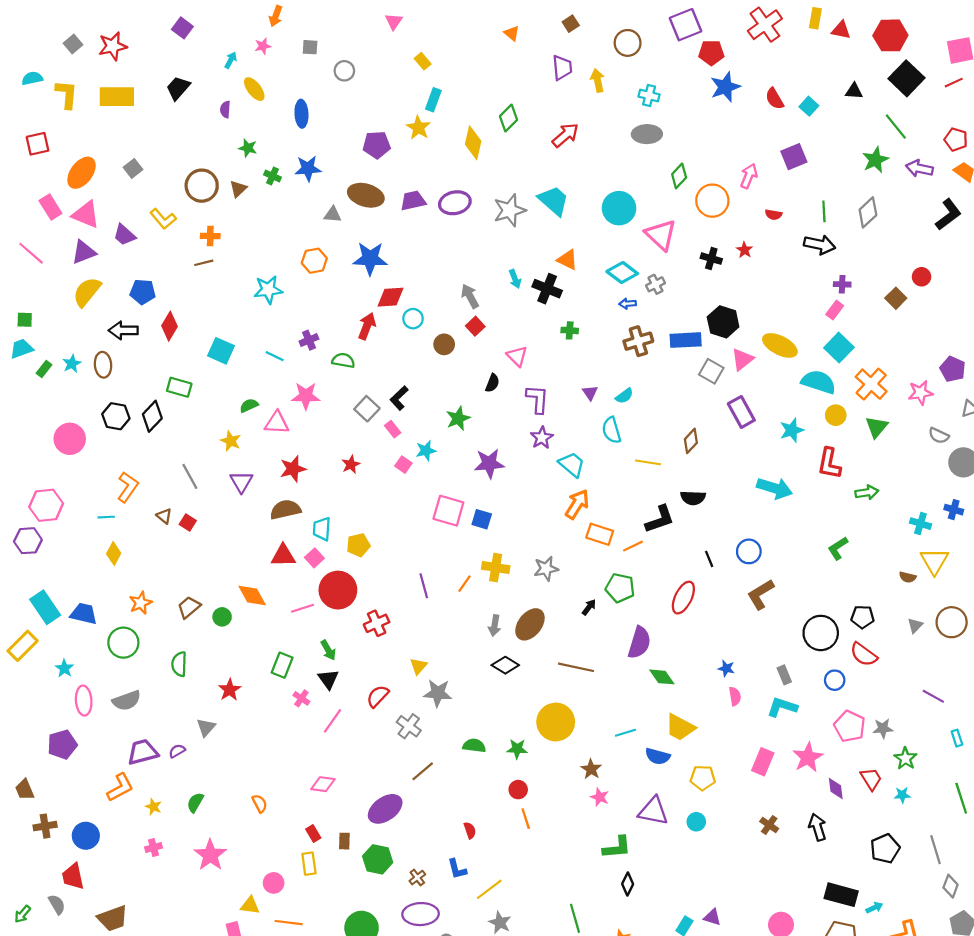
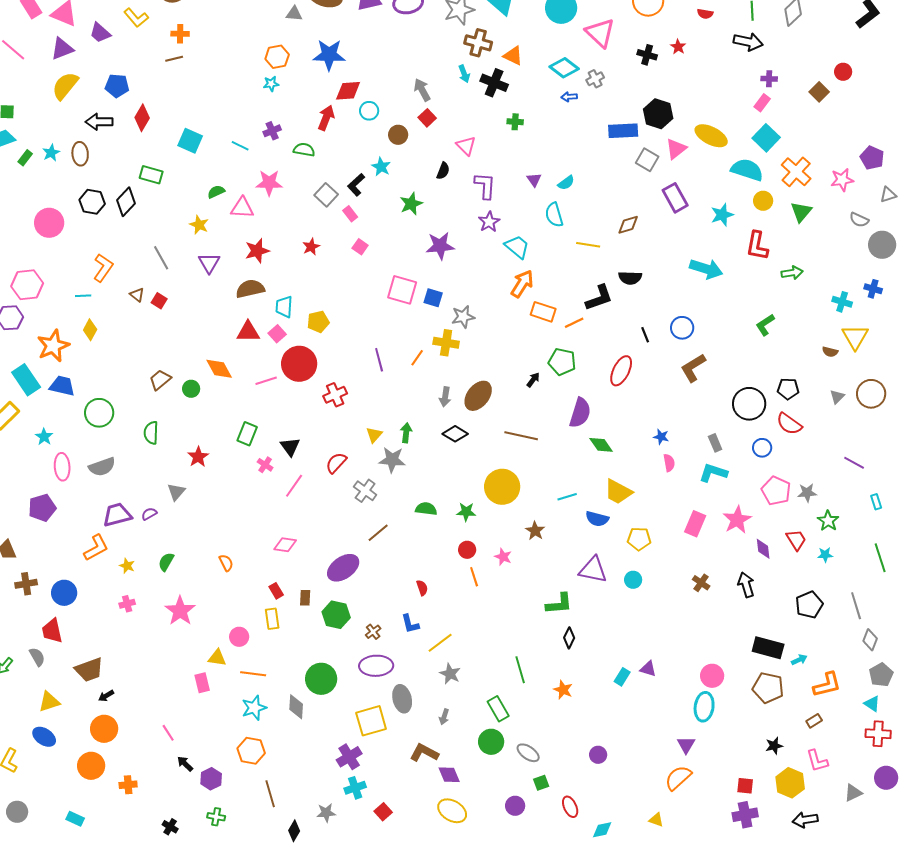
cyan star: (268, 290) -> (271, 84), moved, size x0.6
brown cross: (638, 341) -> (478, 43), moved, turned 32
brown diamond: (691, 441) -> (628, 225), turned 30
cyan star: (426, 451) -> (381, 167), moved, turned -30
gray star: (546, 569) -> (463, 317), moved
orange star: (141, 603) -> (53, 346), moved, size x1.5
green arrow: (328, 650) -> (406, 433), moved, turned -144
pink star: (600, 797) -> (503, 557), moved

